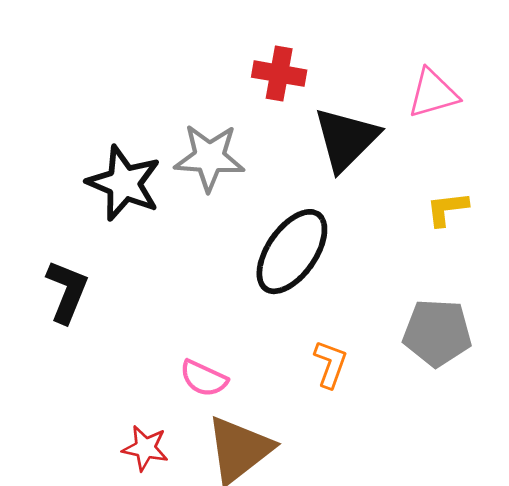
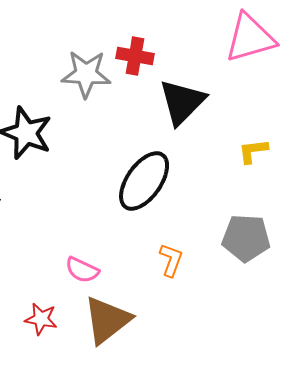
pink triangle: (433, 93) -> (250, 38), moved, size x1.4
gray star: (209, 158) -> (86, 74), moved

